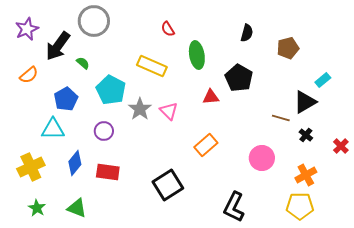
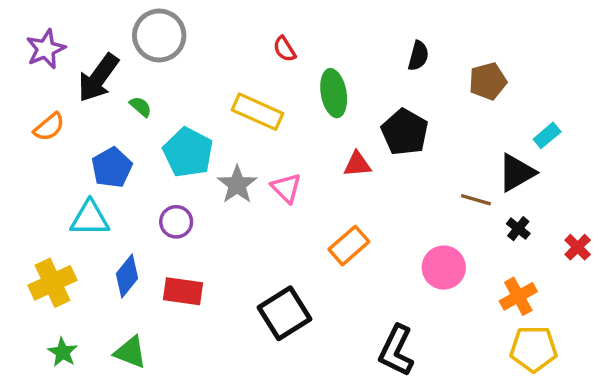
yellow pentagon: (300, 206) -> (534, 349), moved

